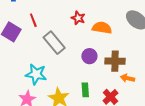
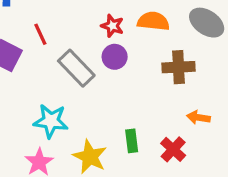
orange semicircle: (102, 28) -> (153, 21), moved
purple circle: (89, 56) -> (115, 57), moved
brown cross: (115, 61) -> (179, 67), moved

